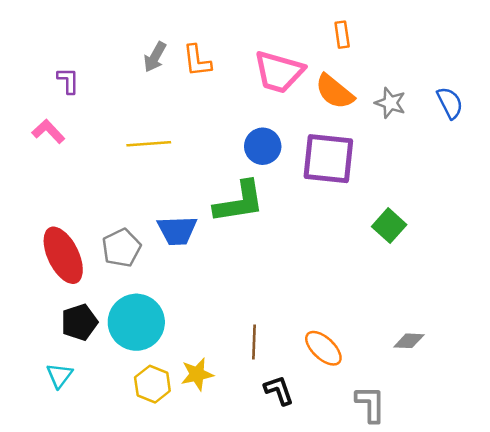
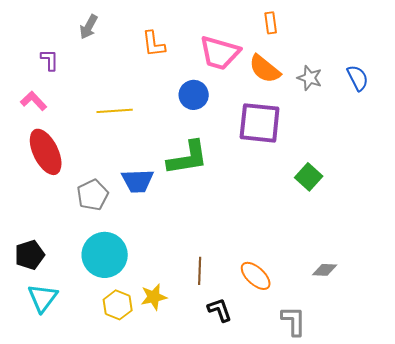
gray arrow: (155, 57) -> (89, 27), moved
blue circle: (263, 146) -> (194, 95), moved
red ellipse: (63, 255) -> (46, 152), moved
black pentagon: (79, 322) -> (30, 255), moved
cyan triangle: (59, 375) -> (43, 298), size x1.4

